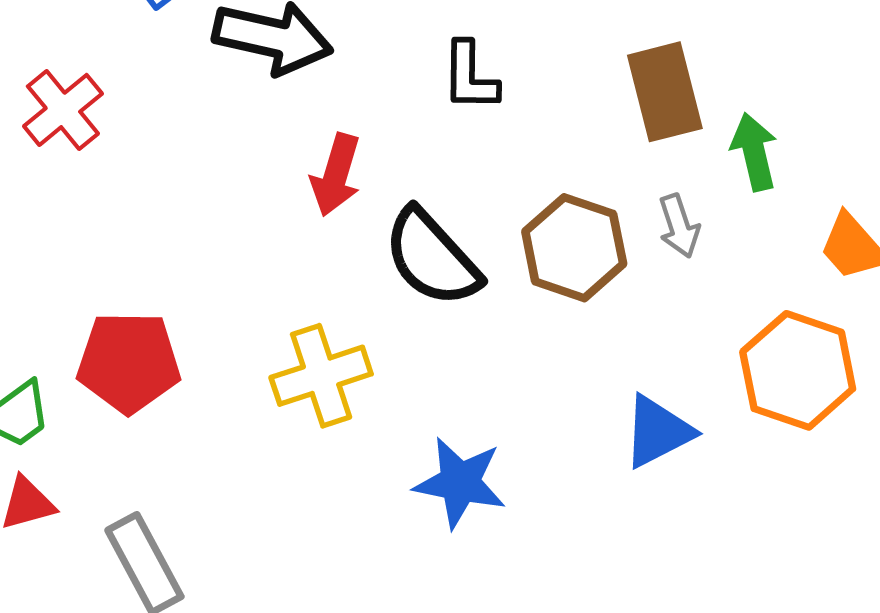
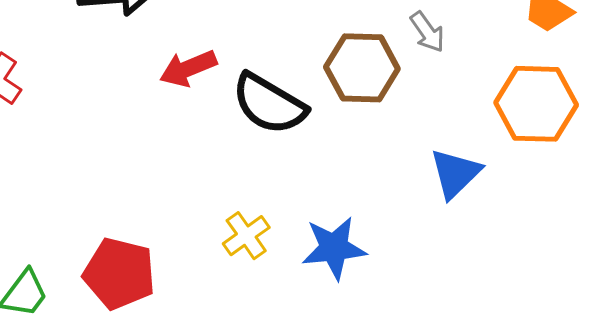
red arrow: (336, 175) -> (188, 68), turned 68
red pentagon: (129, 362) -> (119, 274), moved, turned 30
yellow cross: (321, 376) -> (246, 236), moved, size x0.7

